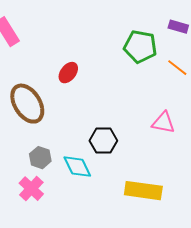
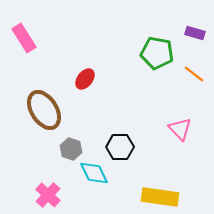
pink triangle: (163, 123) -> (180, 129), turned 35
gray hexagon: (40, 158) -> (71, 149), moved

